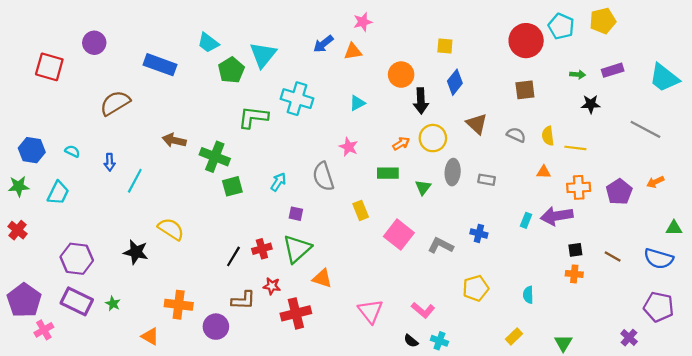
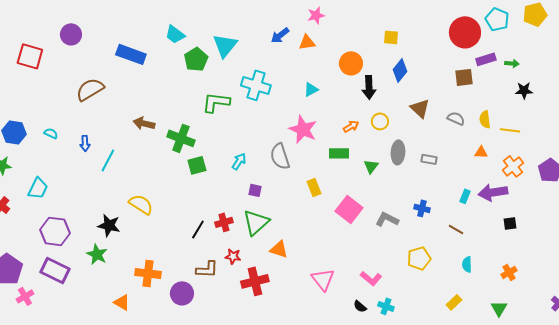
purple rectangle: (613, 70) -> (486, 59), moved
yellow circle: (433, 138) -> (380, 121), size x0.7
pink star: (348, 147) -> (303, 129), size x1.6
orange cross: (579, 187) -> (513, 166), turned -35
cyan trapezoid: (58, 193) -> (38, 188), moved
brown line: (613, 256) -> (456, 229), moved
orange cross: (574, 274) -> (509, 272), moved, turned -35
green star: (113, 304) -> (97, 254), moved, size x1.5

